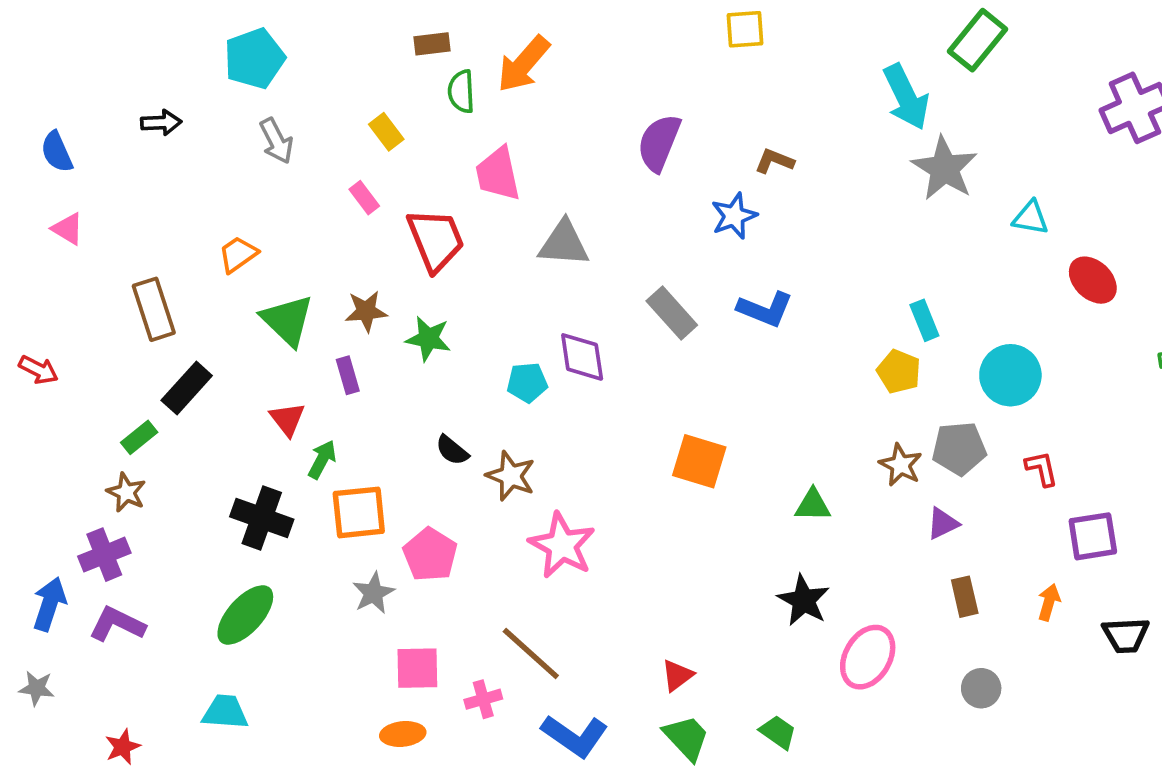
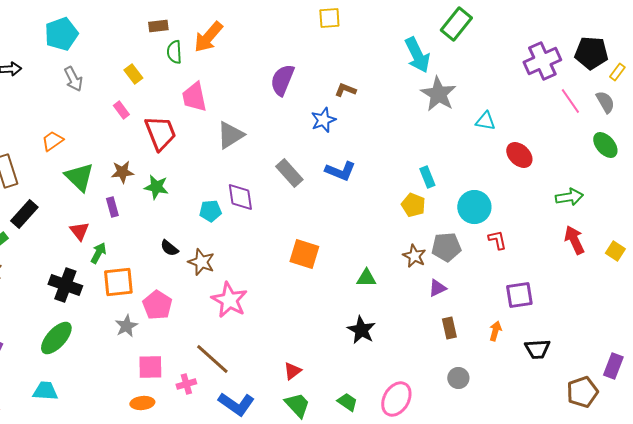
gray triangle: (564, 243) -> (230, 135), turned -36
red L-shape: (1042, 469) -> (497, 240), moved
pink ellipse: (868, 657) -> (396, 399), moved

